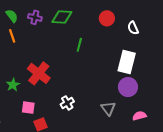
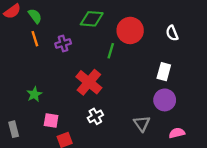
purple cross: (35, 17) -> (63, 43), moved, turned -32
red circle: (107, 18) -> (130, 30), moved, size x1.5
white rectangle: (127, 62) -> (164, 72), size x0.7
red cross: (39, 73) -> (89, 82), moved

